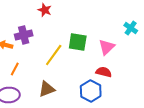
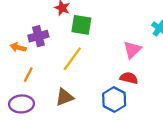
green square: (78, 42) -> (81, 25), moved

